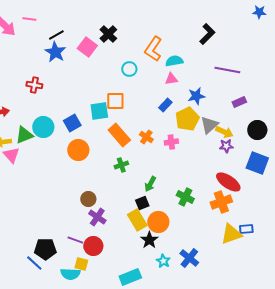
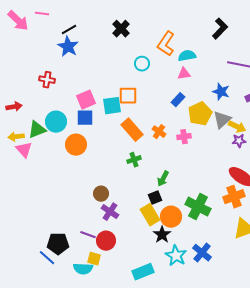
pink square: (87, 47) -> (86, 100), moved, turned 30
blue star: (196, 96) -> (221, 92), moved, turned 30
blue square: (72, 123) -> (85, 118), turned 30
orange circle: (78, 150) -> (76, 145), moved
green cross: (185, 197) -> (198, 207), moved, size x1.4
cyan star: (163, 261) -> (176, 256), size x1.5

